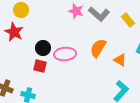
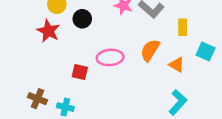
yellow rectangle: (128, 20) -> (183, 27), moved, turned 40
black circle: (43, 48) -> (82, 19), moved

